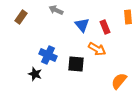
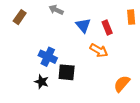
black square: (76, 64) -> (67, 72), moved
black star: (35, 74) -> (42, 82), moved

